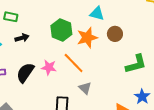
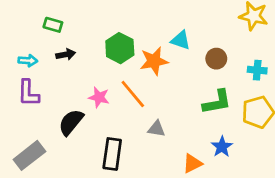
cyan triangle: (97, 14) -> (181, 40), moved
brown circle: (115, 34) -> (216, 59), moved
black semicircle: (25, 73) -> (71, 122), moved
gray triangle: (85, 88) -> (156, 129), moved, turned -40

